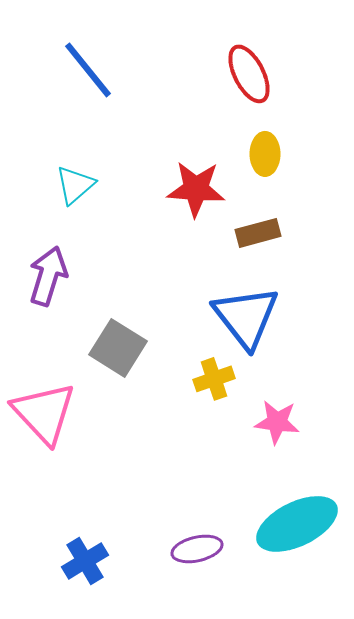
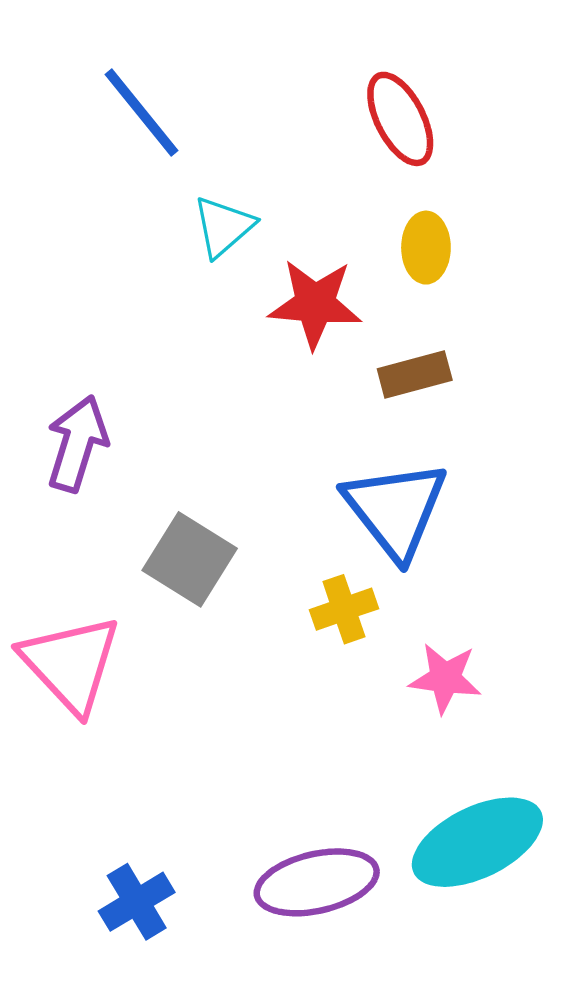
cyan triangle: (75, 185) -> (223, 227), moved
purple ellipse: (197, 549) -> (317, 882), size x1.5

